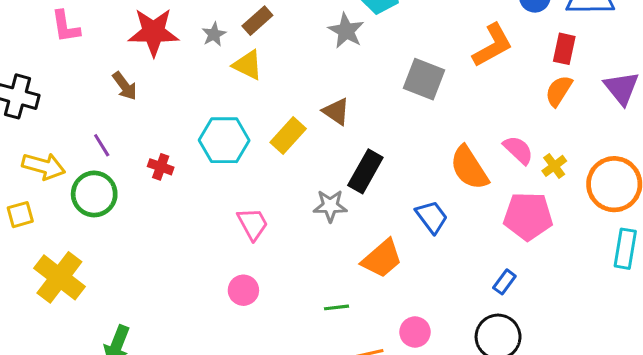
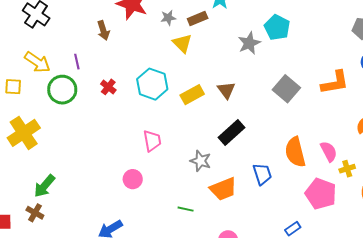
gray star: (330, 206) -> (201, 161), moved

